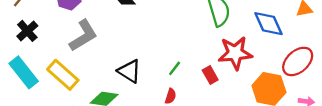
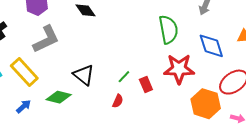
red rectangle: (210, 75) -> (146, 84), moved

